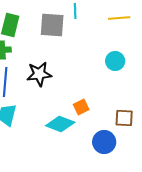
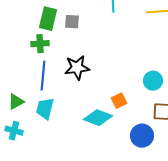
gray square: (52, 25) -> (72, 22), moved, size x0.6
cyan circle: (115, 61) -> (153, 81), moved

